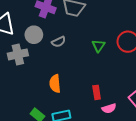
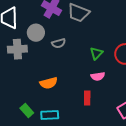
orange semicircle: (55, 84) -> (49, 83), turned -108
pink semicircle: (109, 108) -> (98, 76), moved

